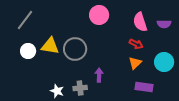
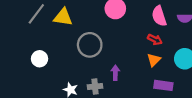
yellow triangle: (50, 46) -> (63, 17), moved
white circle: (28, 51) -> (40, 59), moved

